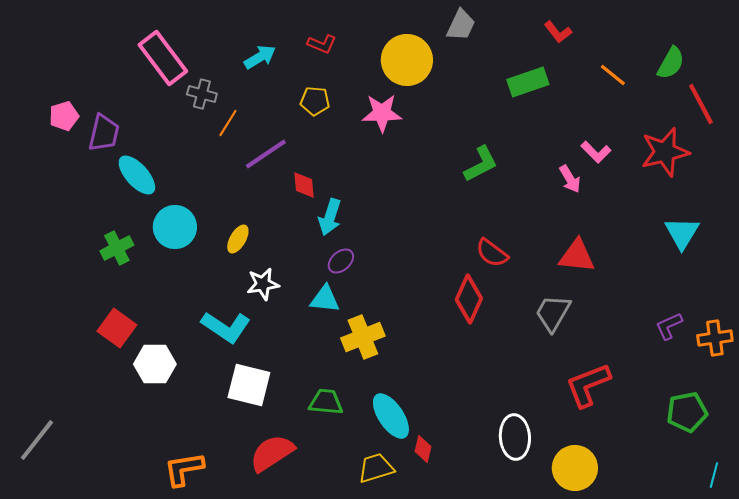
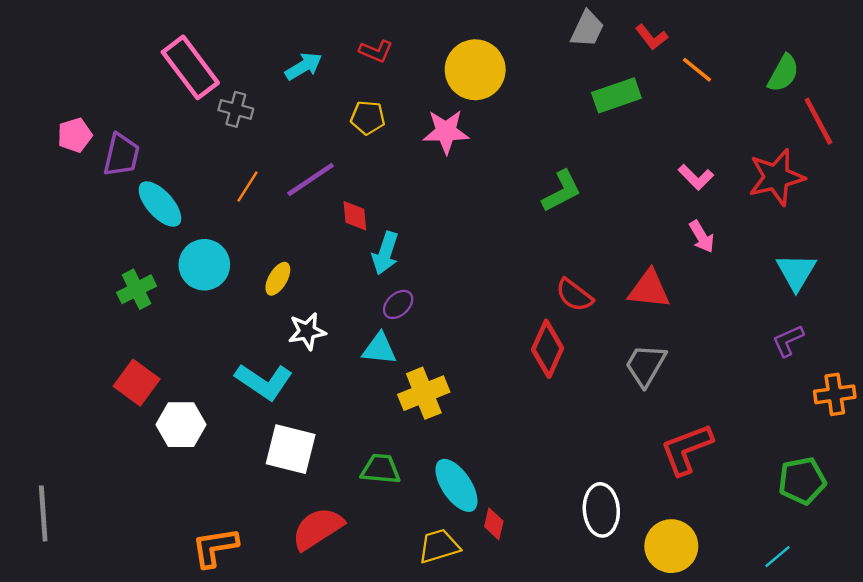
gray trapezoid: (461, 25) -> (587, 29), moved
orange line: (613, 75) -> (697, 70), moved
orange line: (228, 123) -> (248, 187), moved
pink arrow: (570, 179) -> (702, 237), moved
red triangle: (577, 256) -> (649, 289), moved
purple L-shape: (669, 326) -> (788, 341), moved
gray line: (37, 440) -> (43, 513), turned -42
cyan line: (714, 475) -> (778, 557), moved, turned 35

